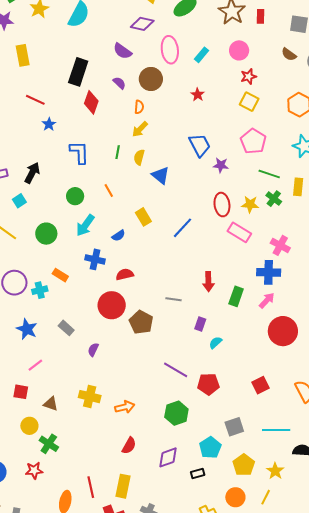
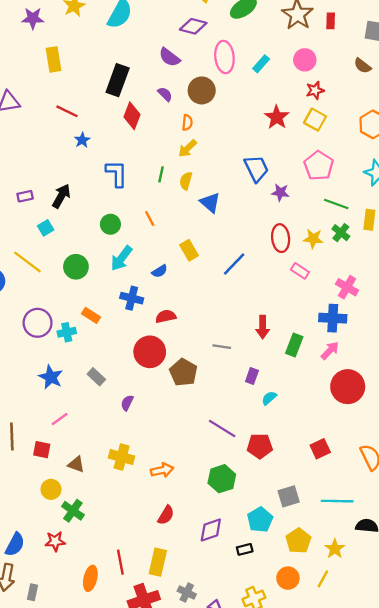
red star: (198, 95) -> (277, 117), moved, size x1.5
pink rectangle: (239, 232) -> (300, 271), size x0.7

